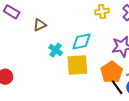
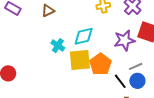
brown triangle: (40, 25) -> (48, 11), moved
orange pentagon: (112, 72) -> (101, 64), moved

